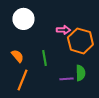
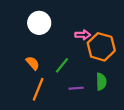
green line: (44, 58) -> (62, 65), turned 49
purple line: (66, 79) -> (76, 88), moved

